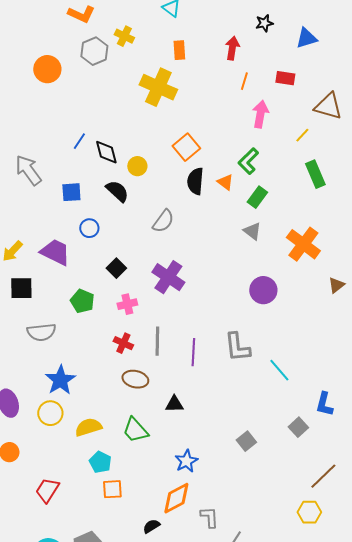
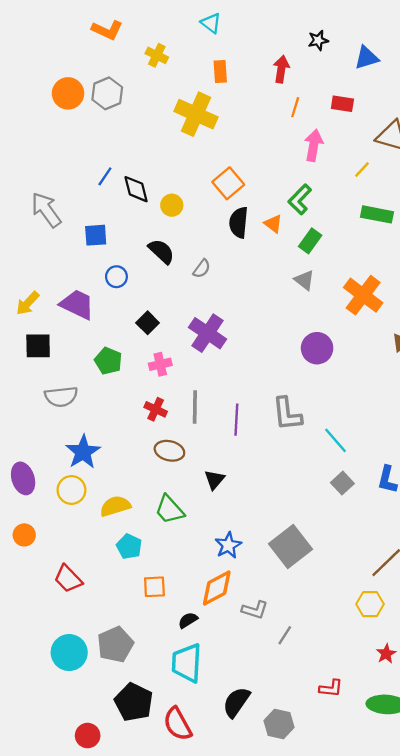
gray hexagon: (94, 51) -> (107, 93), moved
green rectangle: (315, 174) -> (377, 214), turned -56
black semicircle: (117, 191) -> (161, 251), moved
gray semicircle: (163, 221) -> (202, 269), size x0.7
black triangle: (174, 404) -> (214, 480), turned -48
gray square: (298, 427) -> (342, 483), moved
gray square: (246, 441) -> (291, 546), moved, size x1.8
orange square: (112, 489) -> (154, 587), moved
red trapezoid: (47, 490) -> (68, 579), turned -76
gray L-shape: (209, 517) -> (255, 610), turned 110

